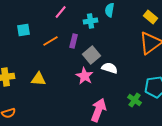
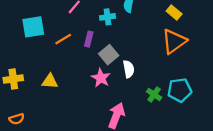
cyan square: (24, 30) -> (33, 27), size x1.5
white semicircle: (110, 68) -> (129, 69), turned 63
green cross: (135, 100) -> (154, 95), moved

